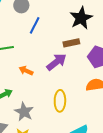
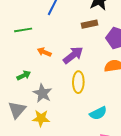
purple arrow: (57, 62) -> (73, 55), moved

